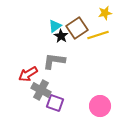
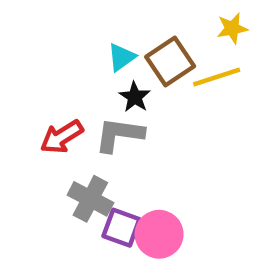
black star: (61, 36) -> (135, 97), moved
red arrow: (28, 74) -> (62, 137), moved
pink circle: (100, 106) -> (159, 234), moved

